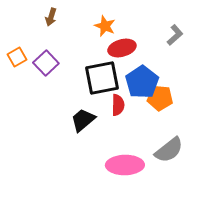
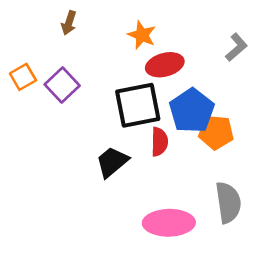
gray semicircle: (169, 150) -> (228, 203), turned -60

